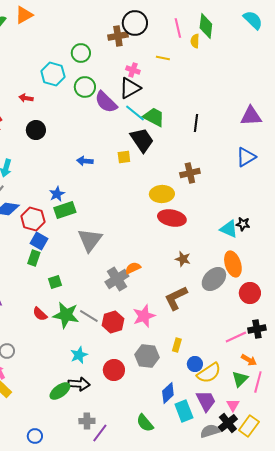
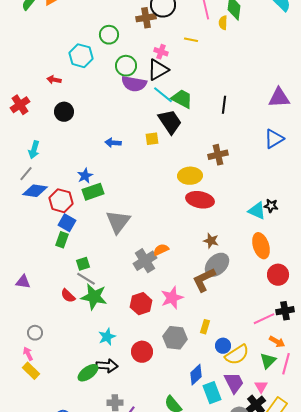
green circle: (85, 87) -> (126, 66), moved
purple semicircle: (106, 102) -> (134, 84), turned -35
gray ellipse: (214, 279) -> (217, 265), moved
gray line: (89, 316) -> (86, 279), moved

